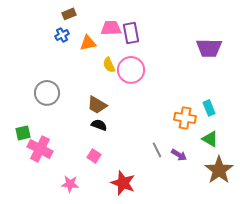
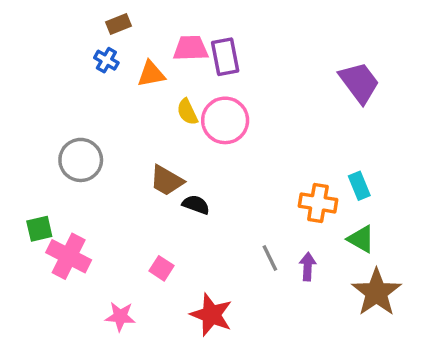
blue cross: (62, 35) -> (106, 60), turned -32
purple trapezoid: (209, 48) -> (359, 83), turned -128
black semicircle: (99, 125) -> (196, 205), moved
purple arrow: (179, 155) -> (308, 267), turned -119

